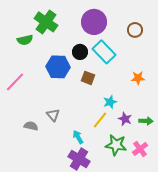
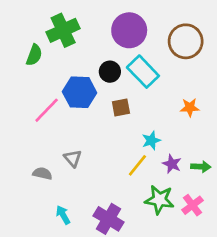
green cross: (46, 22) -> (63, 30), turned 30
brown circle: (135, 30) -> (186, 41), size x1.6
green semicircle: (25, 40) -> (34, 55), turned -56
brown square: (88, 78) -> (121, 107), turned -32
pink line: (15, 82) -> (47, 110), moved
cyan arrow: (78, 137) -> (63, 215), moved

